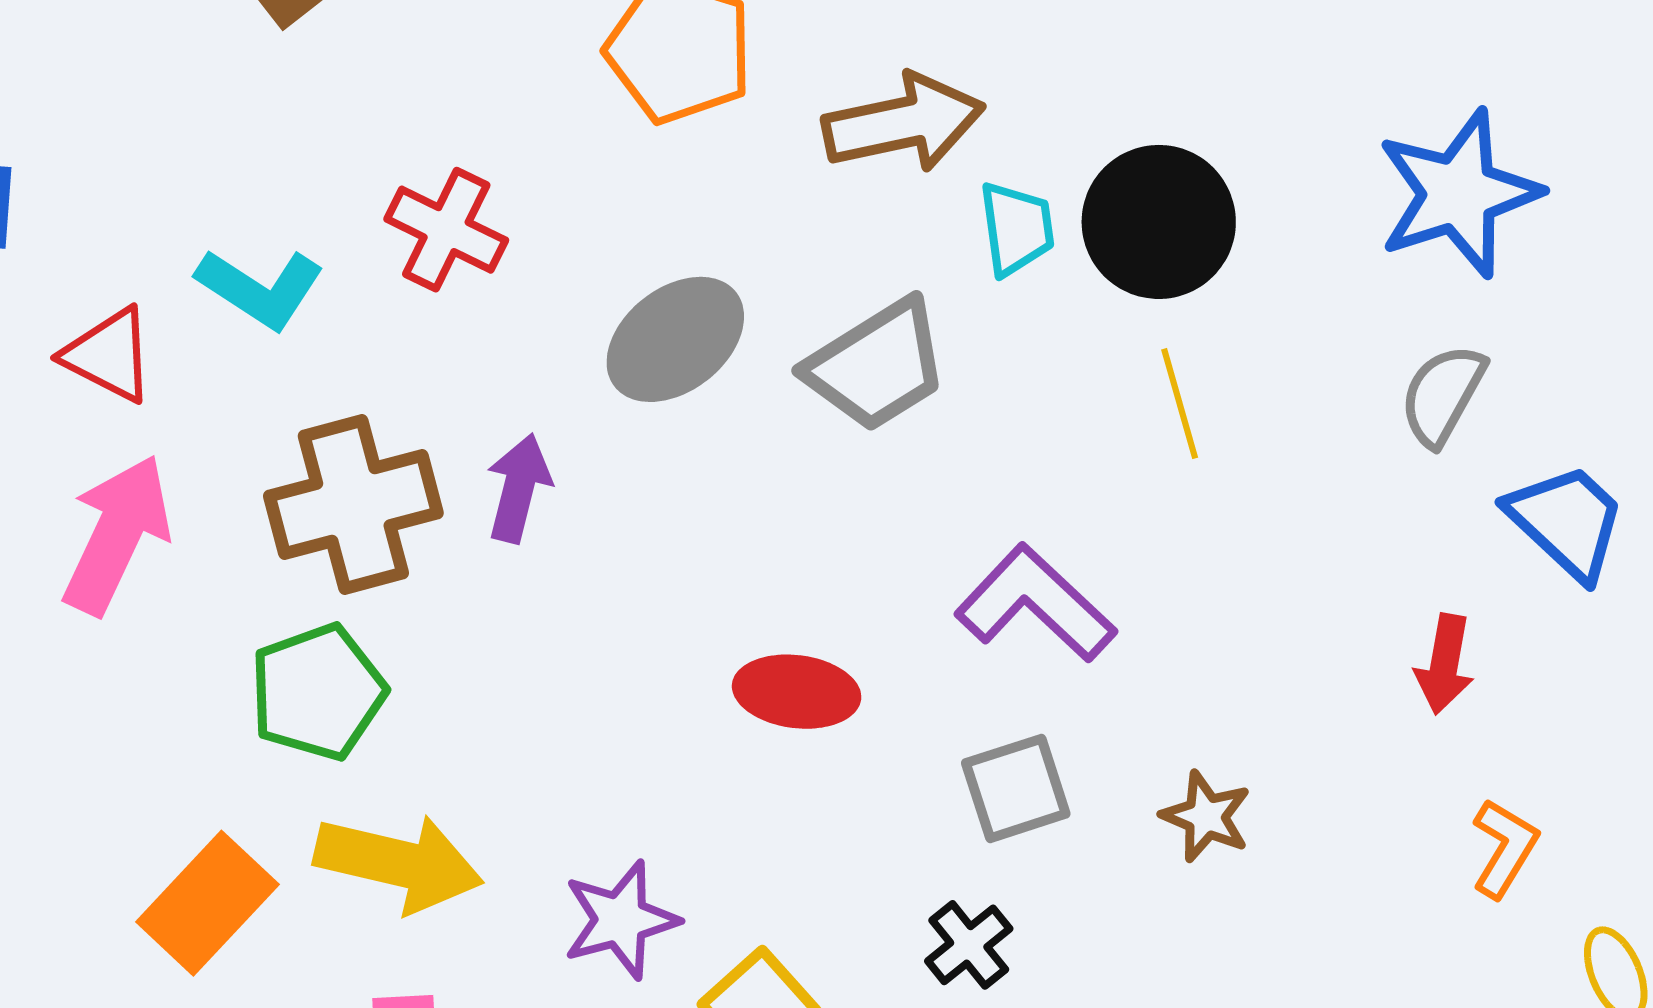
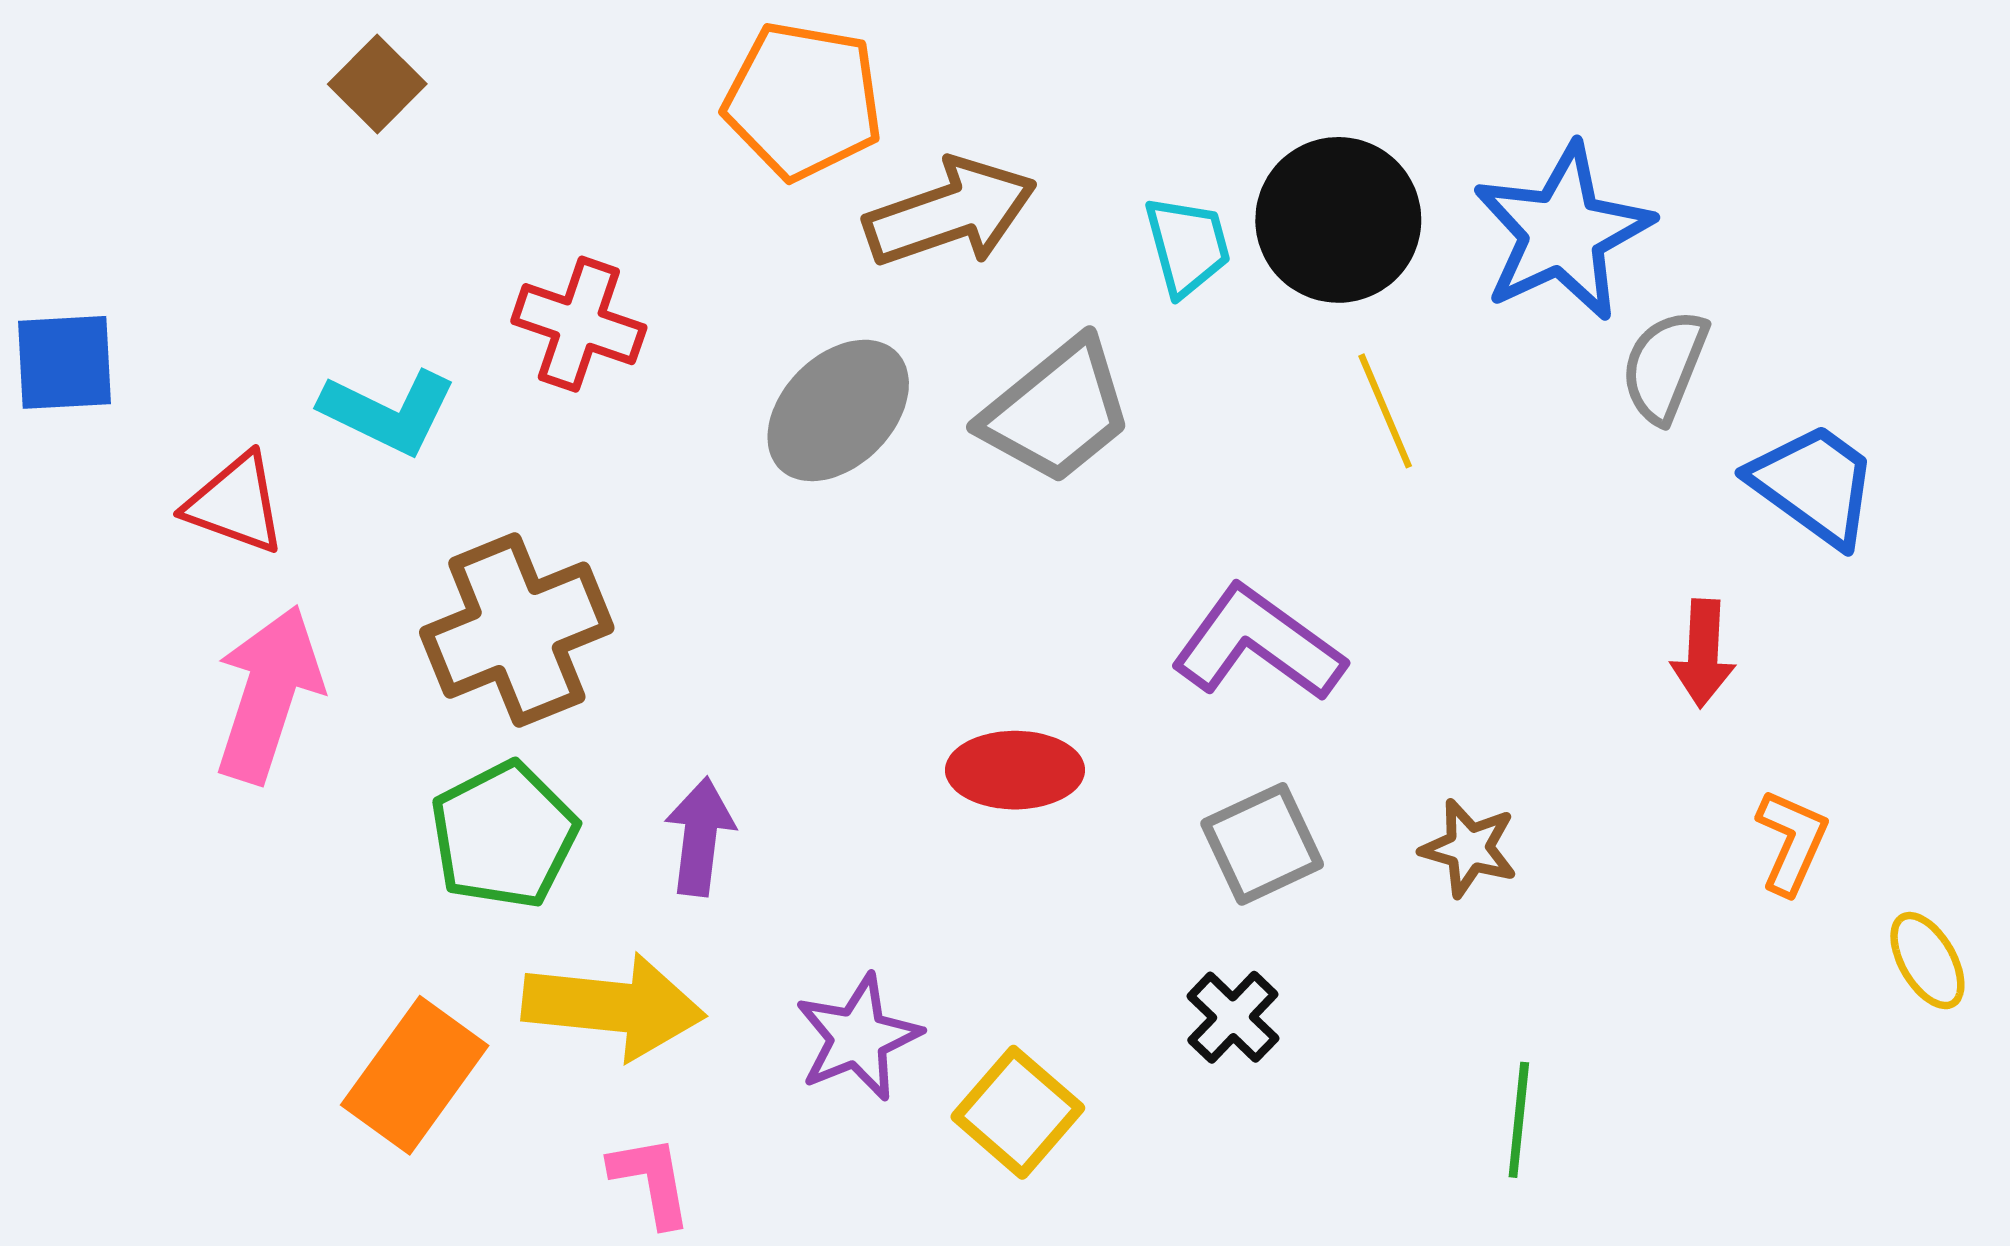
brown arrow: (904, 123) -> (950, 213), moved
blue star: (1458, 193) -> (1563, 232), moved
purple arrow: (519, 488) -> (700, 837), moved

